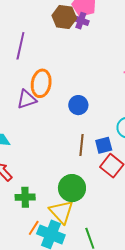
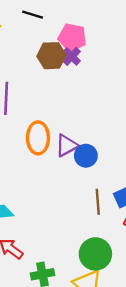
purple cross: (81, 21) -> (72, 56), turned 35
purple triangle: (27, 99) -> (67, 145), moved

